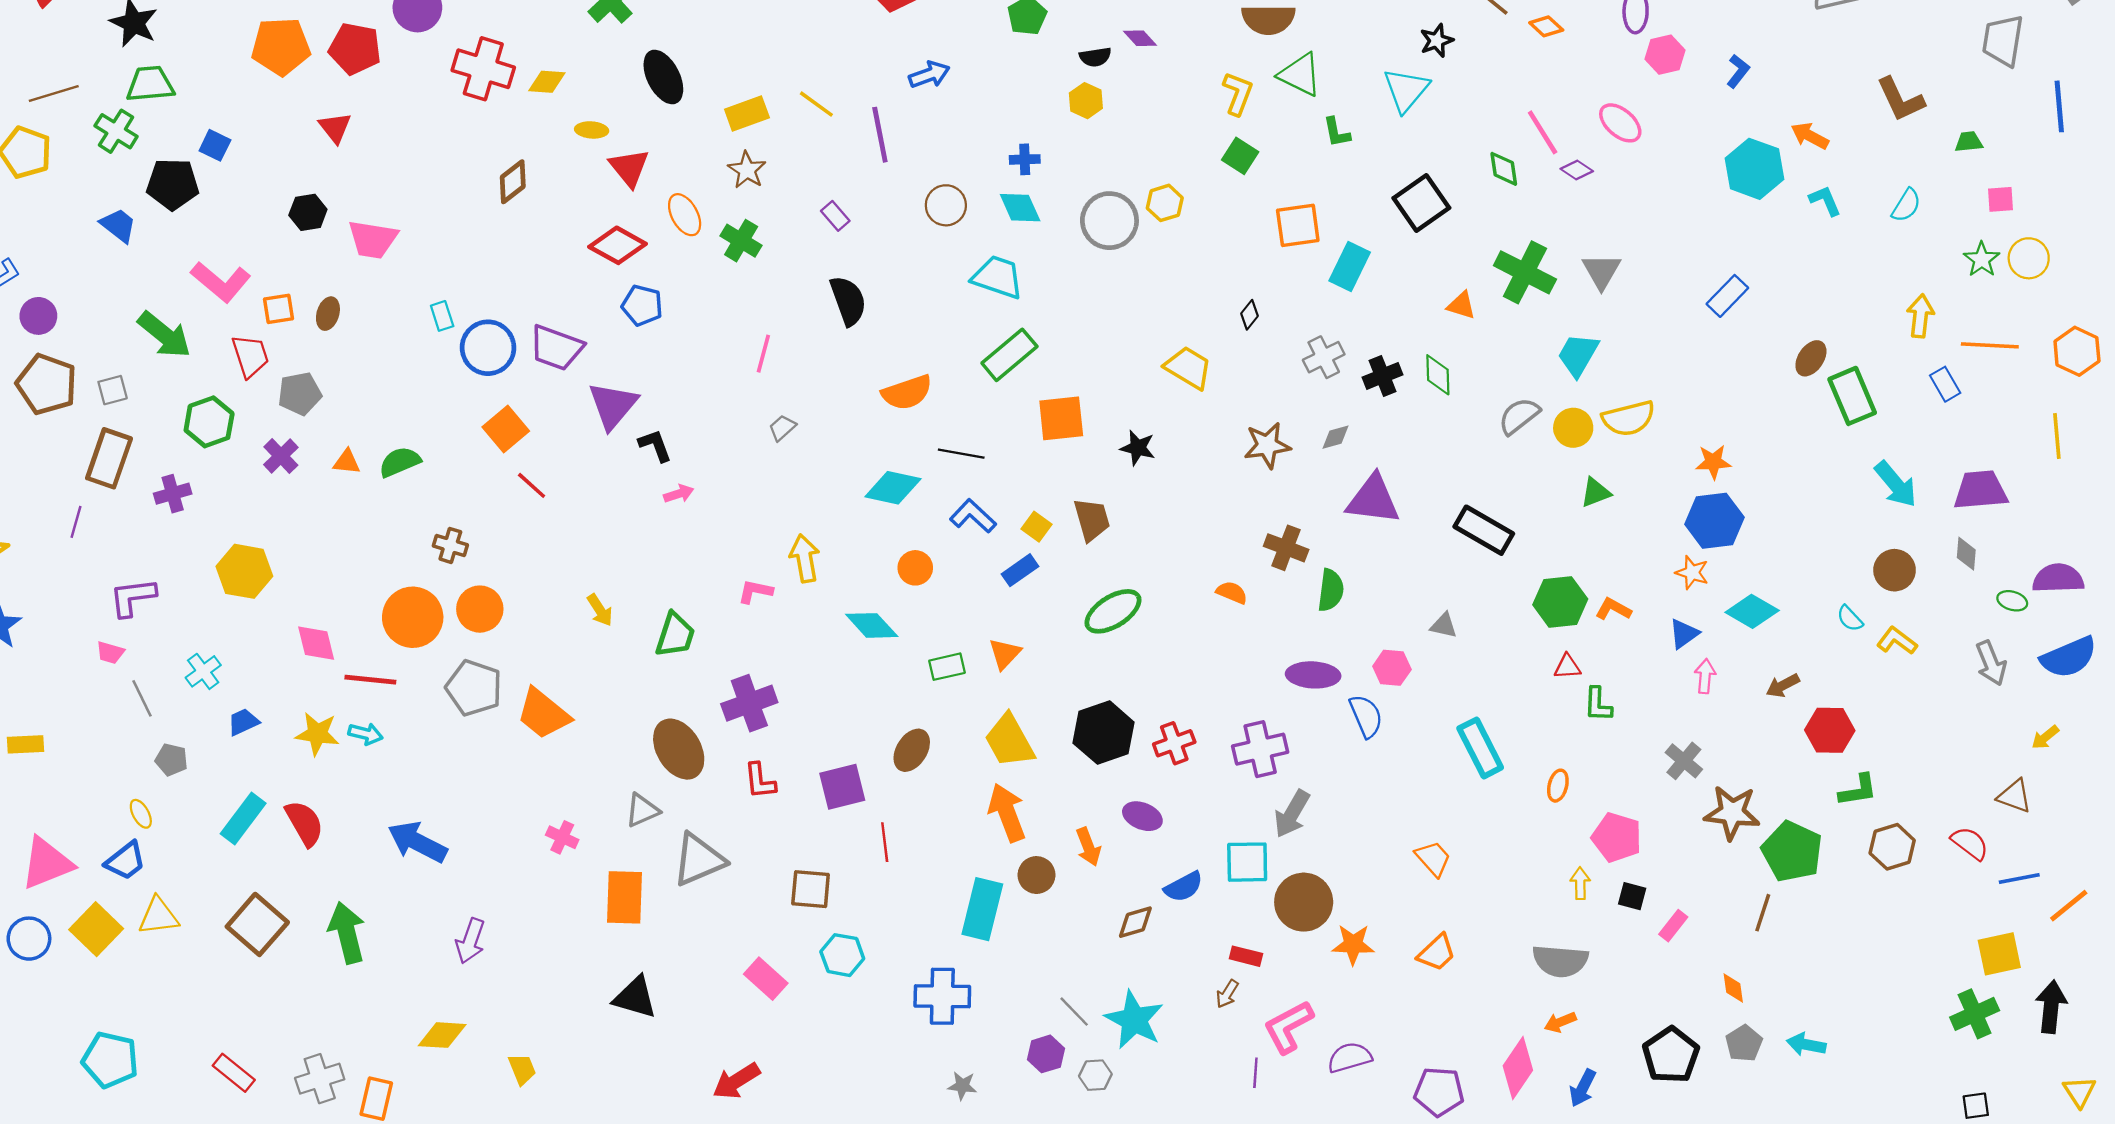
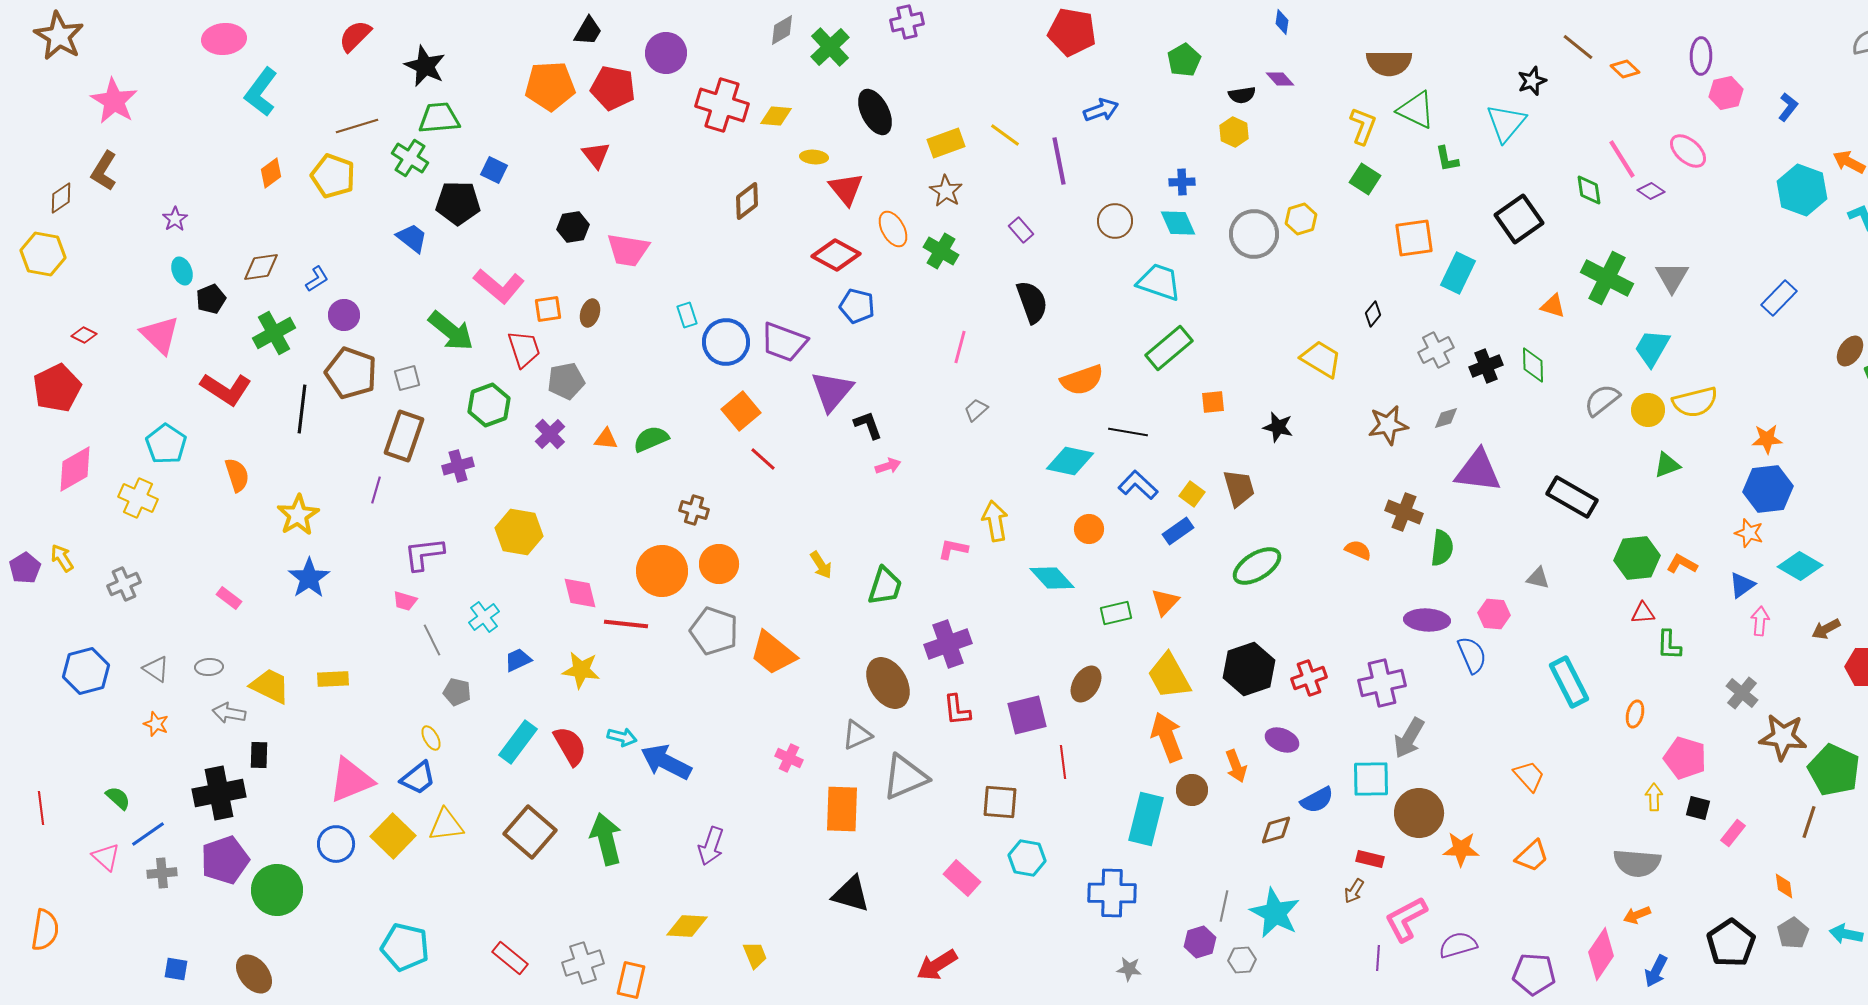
orange square: (1061, 418) -> (1213, 402), size x0.6
cyan arrow: (366, 734) -> (622, 737), moved
gray line: (1074, 1012) -> (1224, 906), turned 56

